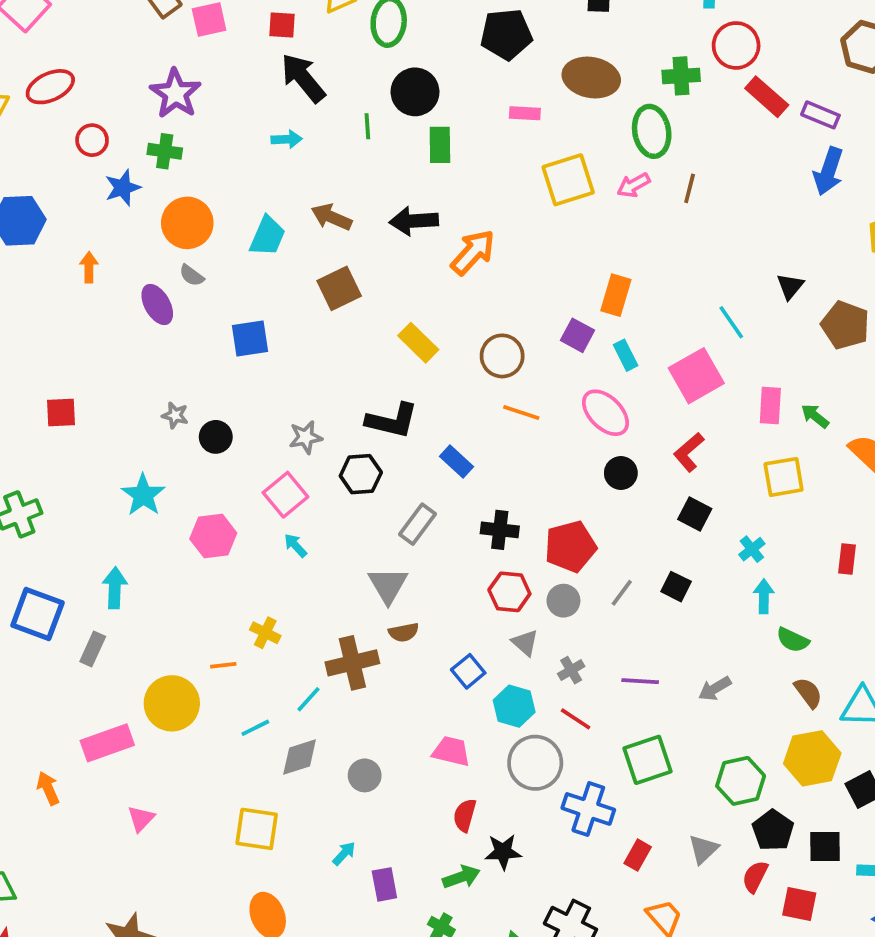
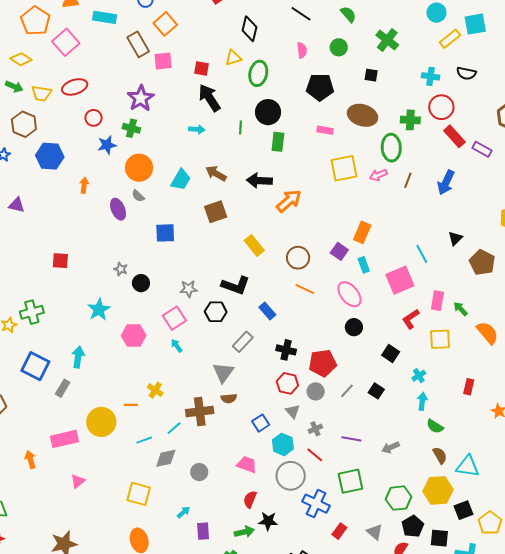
blue arrow: (828, 171) -> (446, 183), moved
red L-shape: (689, 452) -> (411, 319), moved
gray triangle: (703, 849) -> (375, 532), turned -42

